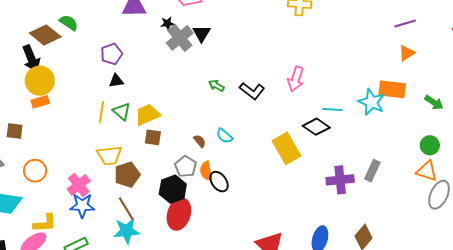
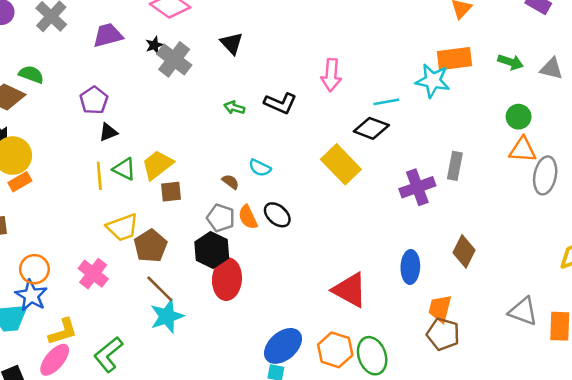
black triangle: (201, 33) -> (232, 43), moved
black ellipse: (219, 182) -> (277, 215), moved
blue star: (82, 206) -> (31, 295), moved, turned -30

